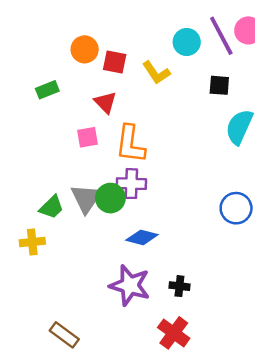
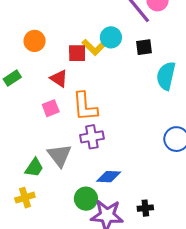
cyan circle: (187, 42) -> (111, 37), moved
red square: (115, 62) -> (77, 53), moved
green circle: (110, 198) -> (86, 199), moved

